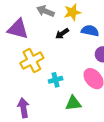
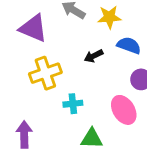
black arrow: (62, 34) -> (94, 56), moved

